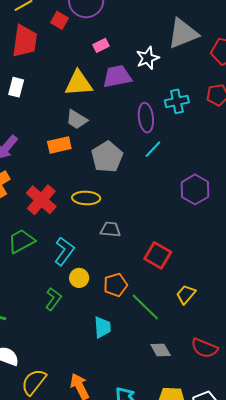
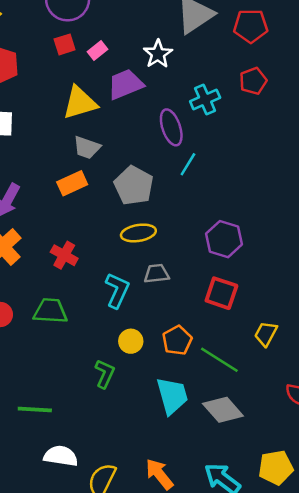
red square: (59, 20) -> (65, 44), moved, turned -36
purple hexagon: (195, 189) -> (224, 239), moved
yellow ellipse: (86, 198) -> (138, 233), moved
red cross: (41, 200) -> (64, 255), size x0.7
green trapezoid: (21, 241) -> (50, 311), turned 44
cyan L-shape: (64, 251) -> (117, 290), moved
cyan trapezoid: (102, 327) -> (172, 396), size x1.4
gray diamond: (161, 350) -> (223, 410), moved, size x1.5

